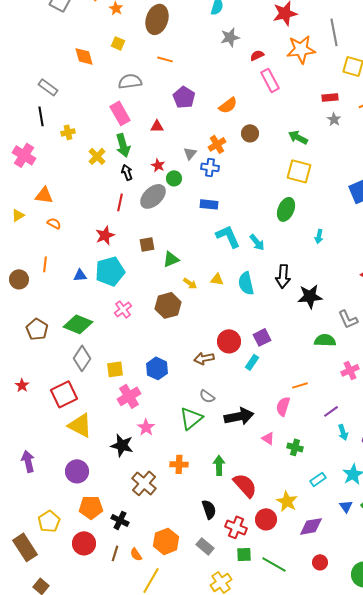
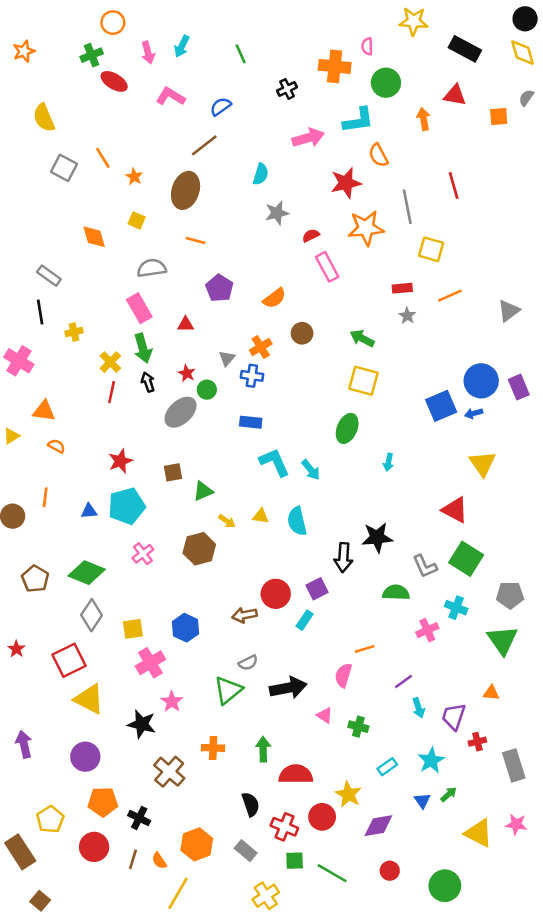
red line: (120, 202) -> (112, 392), moved
black arrow: (283, 276) -> (343, 557), moved
gray semicircle: (207, 396) -> (248, 663), turned -63
red semicircle: (245, 485) -> (296, 774), turned -48

